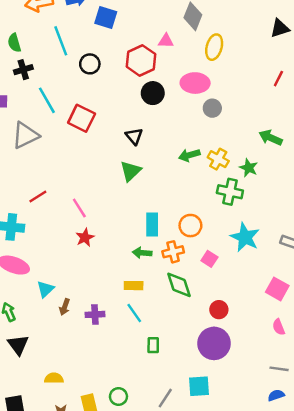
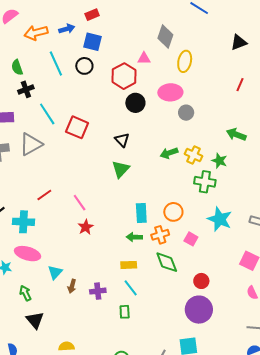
black circle: (90, 64) -> (84, 66), moved
green rectangle: (153, 345) -> (125, 312), moved

